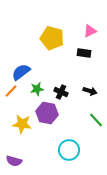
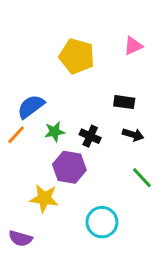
black rectangle: (84, 53) -> (124, 102), moved
yellow star: (22, 124) -> (44, 198), moved

